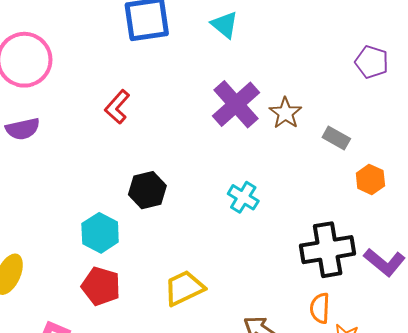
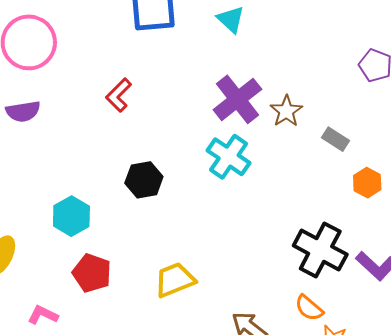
cyan cross: (243, 197) -> (229, 157), moved, size x1.4
cyan hexagon: (100, 233) -> (71, 216), moved
black cross: (328, 250) -> (320, 250), turned 34
orange semicircle: (320, 308) -> (309, 308), turned -56

